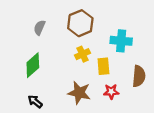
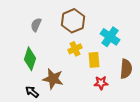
cyan cross: (121, 41) -> (110, 37), turned 30
green diamond: (33, 65) -> (30, 59), turned -30
brown star: (79, 93) -> (53, 79), moved

